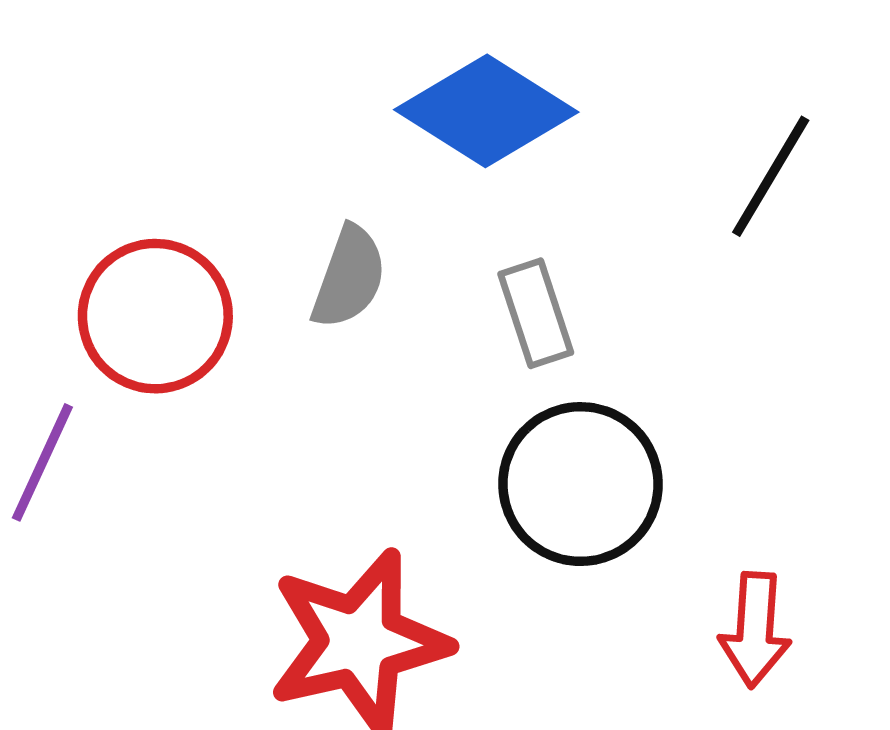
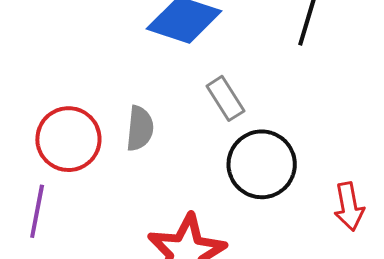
gray semicircle: (349, 277) -> (140, 128), moved

